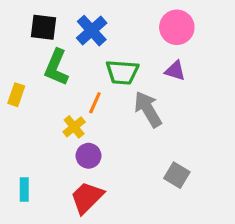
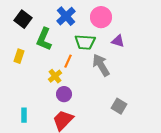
black square: (44, 27) -> (23, 19), moved, turned 30
pink circle: (177, 27) -> (101, 17), moved

